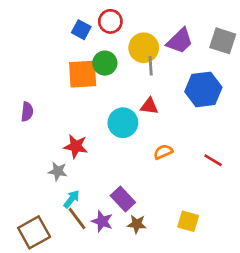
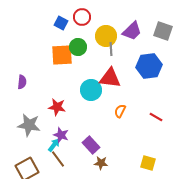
red triangle: (149, 106) -> (110, 78), size x1.6
orange semicircle: (163, 152) -> (120, 111), turned -40
gray star: (58, 171) -> (29, 125), moved, size x1.6
purple star: (102, 221) -> (61, 135), moved
yellow square: (188, 221) -> (148, 163), moved

